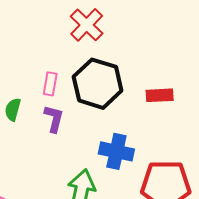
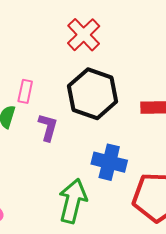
pink rectangle: (50, 84) -> (25, 91), moved

